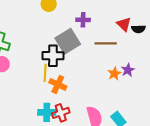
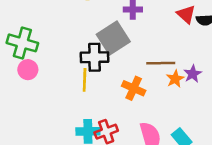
brown line: (106, 43) -> (161, 63), moved
orange cross: (58, 84) -> (134, 88), moved

